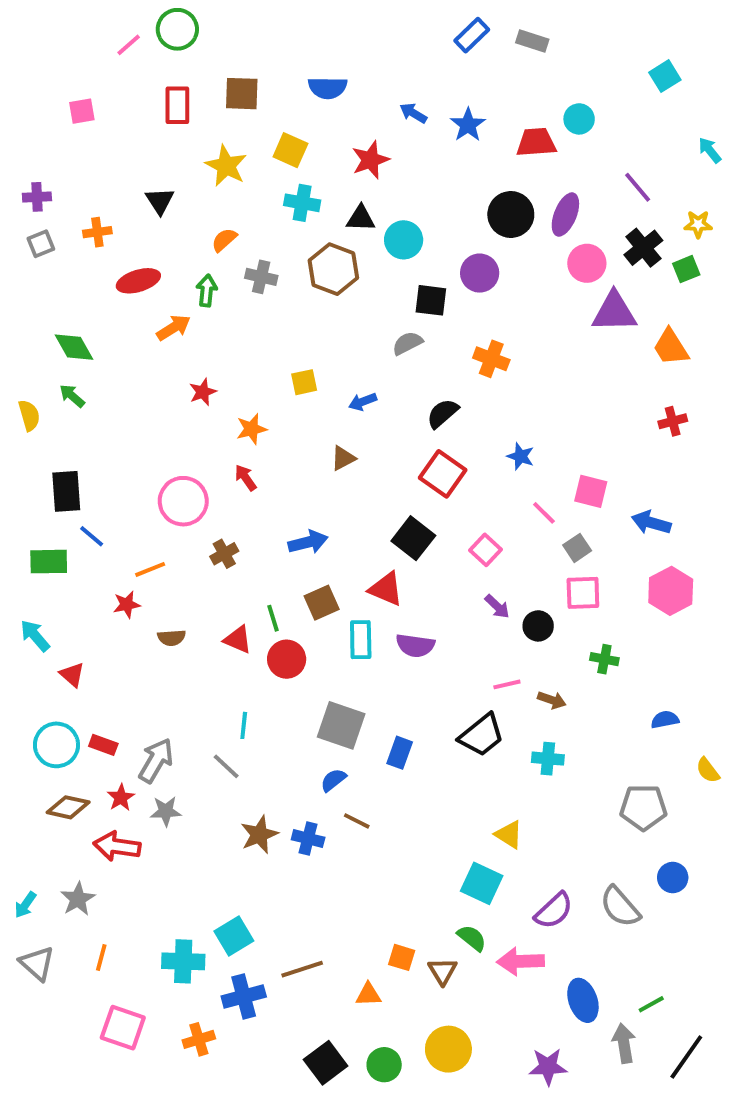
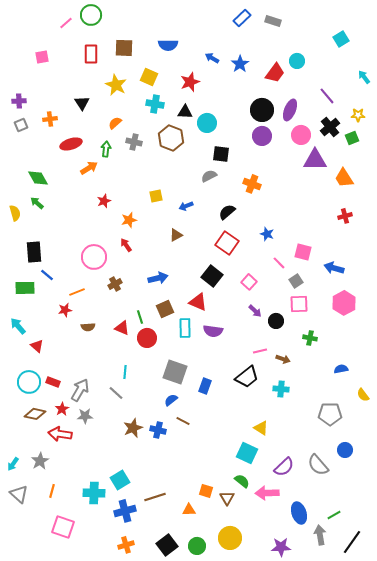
red trapezoid: (536, 142) -> (275, 73), turned 130
purple circle: (480, 273) -> (262, 136), moved
orange cross: (199, 1039) -> (126, 545), moved

